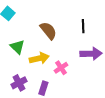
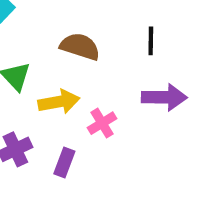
brown semicircle: (48, 31) -> (80, 46), turned -36

